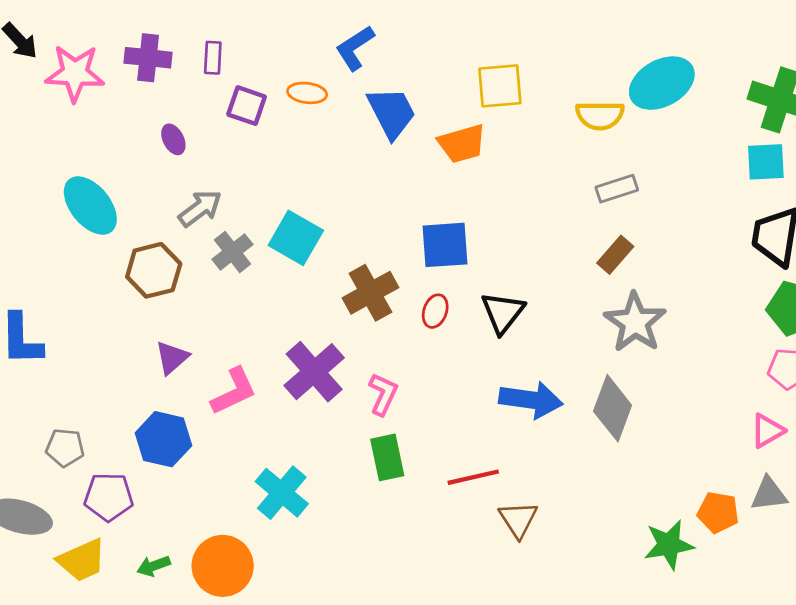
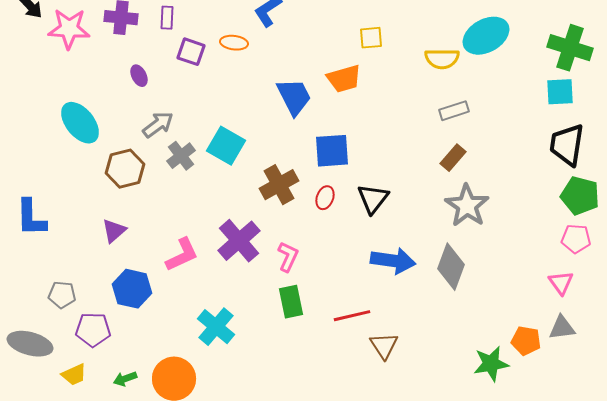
yellow square: (500, 86) -> (371, 38), size x0.7
blue trapezoid: (392, 113) -> (294, 97), moved
purple triangle: (172, 358) -> (114, 231), moved
pink triangle: (767, 431) -> (561, 283), turned -36
yellow trapezoid: (82, 560) -> (74, 375), size x0.7

